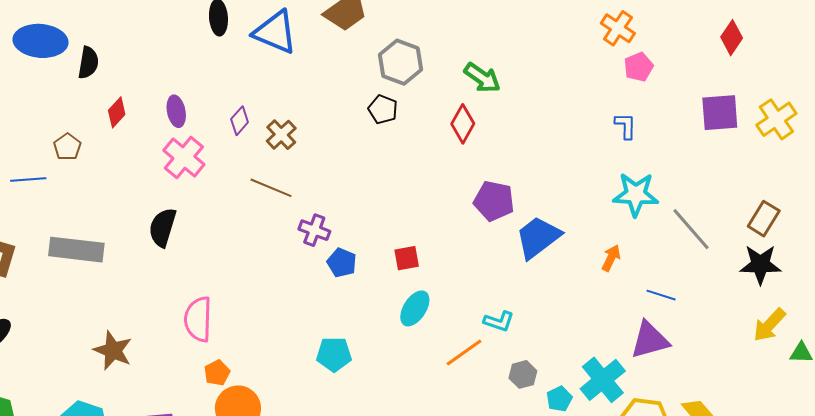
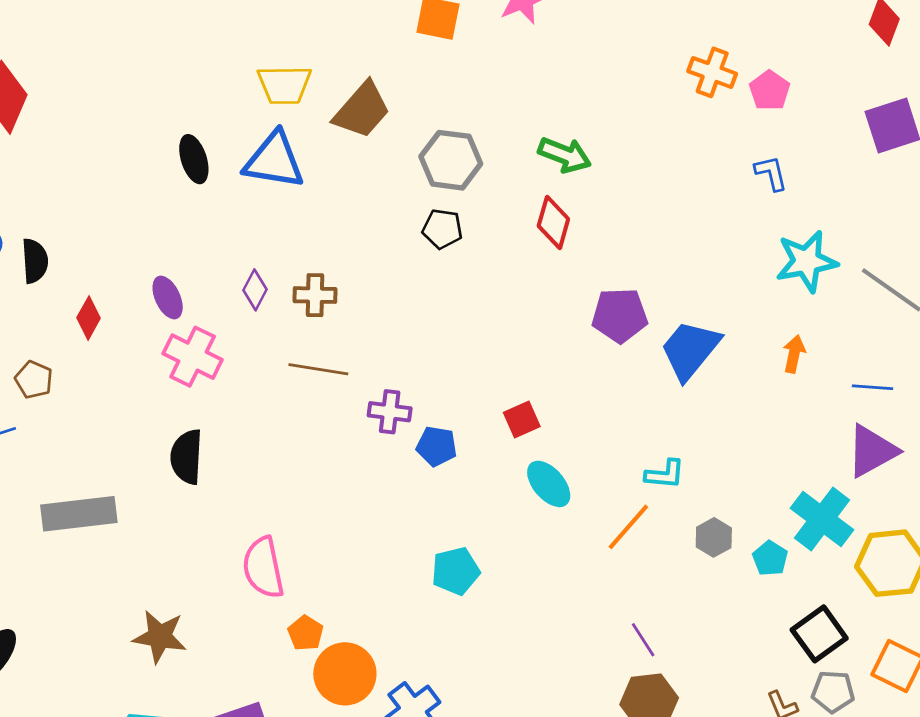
orange cross: (618, 28) -> (712, 72), moved
brown cross: (281, 135) -> (315, 295), turned -32
cyan ellipse: (415, 308) -> (549, 484), turned -60

